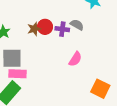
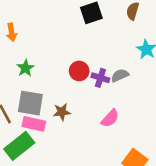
gray semicircle: (77, 25) -> (120, 75), turned -64
brown star: (34, 29) -> (62, 112), moved

